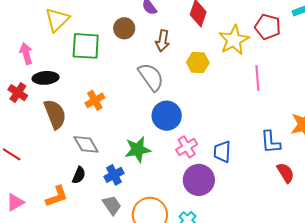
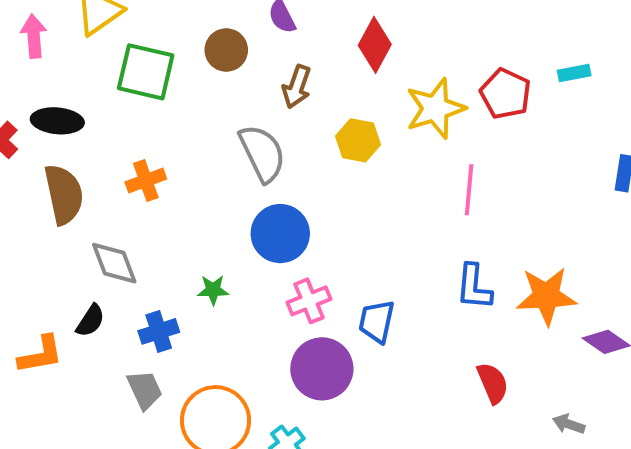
pink arrow: (26, 54) -> (34, 36), moved
blue L-shape: (271, 142) -> (474, 287), moved
green star: (138, 150) -> (213, 290), size x0.6

